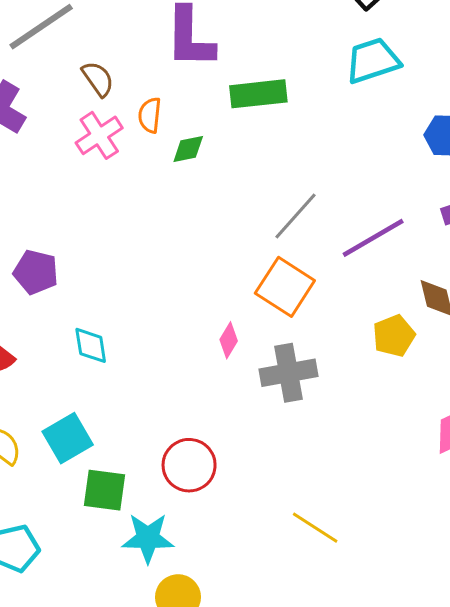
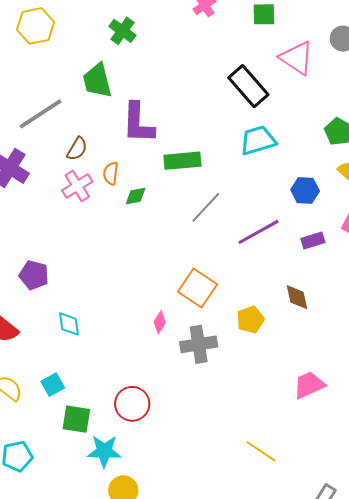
brown semicircle: (98, 79) -> (77, 149), turned 65
gray line: (296, 216) -> (206, 207), moved
purple line: (373, 238) -> (259, 232), moved
yellow pentagon: (394, 336) -> (250, 320), moved
cyan square: (68, 438) -> (53, 385), size x0.7
yellow line: (315, 528) -> (261, 451), moved

